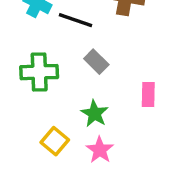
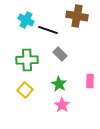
pink rectangle: (148, 95) -> (90, 81), moved
yellow square: (55, 141) -> (25, 90), moved

